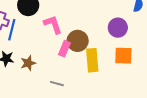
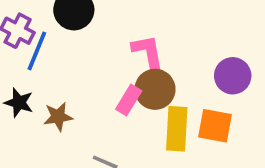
pink L-shape: (53, 24) -> (148, 52), moved
orange square: (123, 56) -> (215, 126), moved

